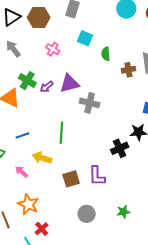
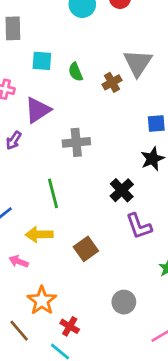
purple triangle: (69, 83) -> (38, 110), moved
black cross: (120, 148) -> (122, 190), moved
purple L-shape: (97, 176) -> (139, 226), moved
orange star: (28, 204) -> (42, 301), turned 30
gray circle: (87, 214) -> (124, 302), moved

